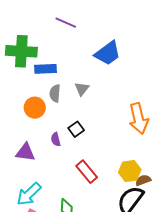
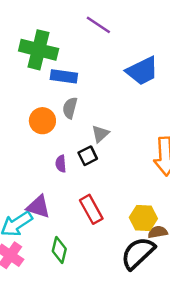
gray triangle: (82, 89) -> (100, 134), moved
purple triangle: (25, 152) -> (38, 207), moved

